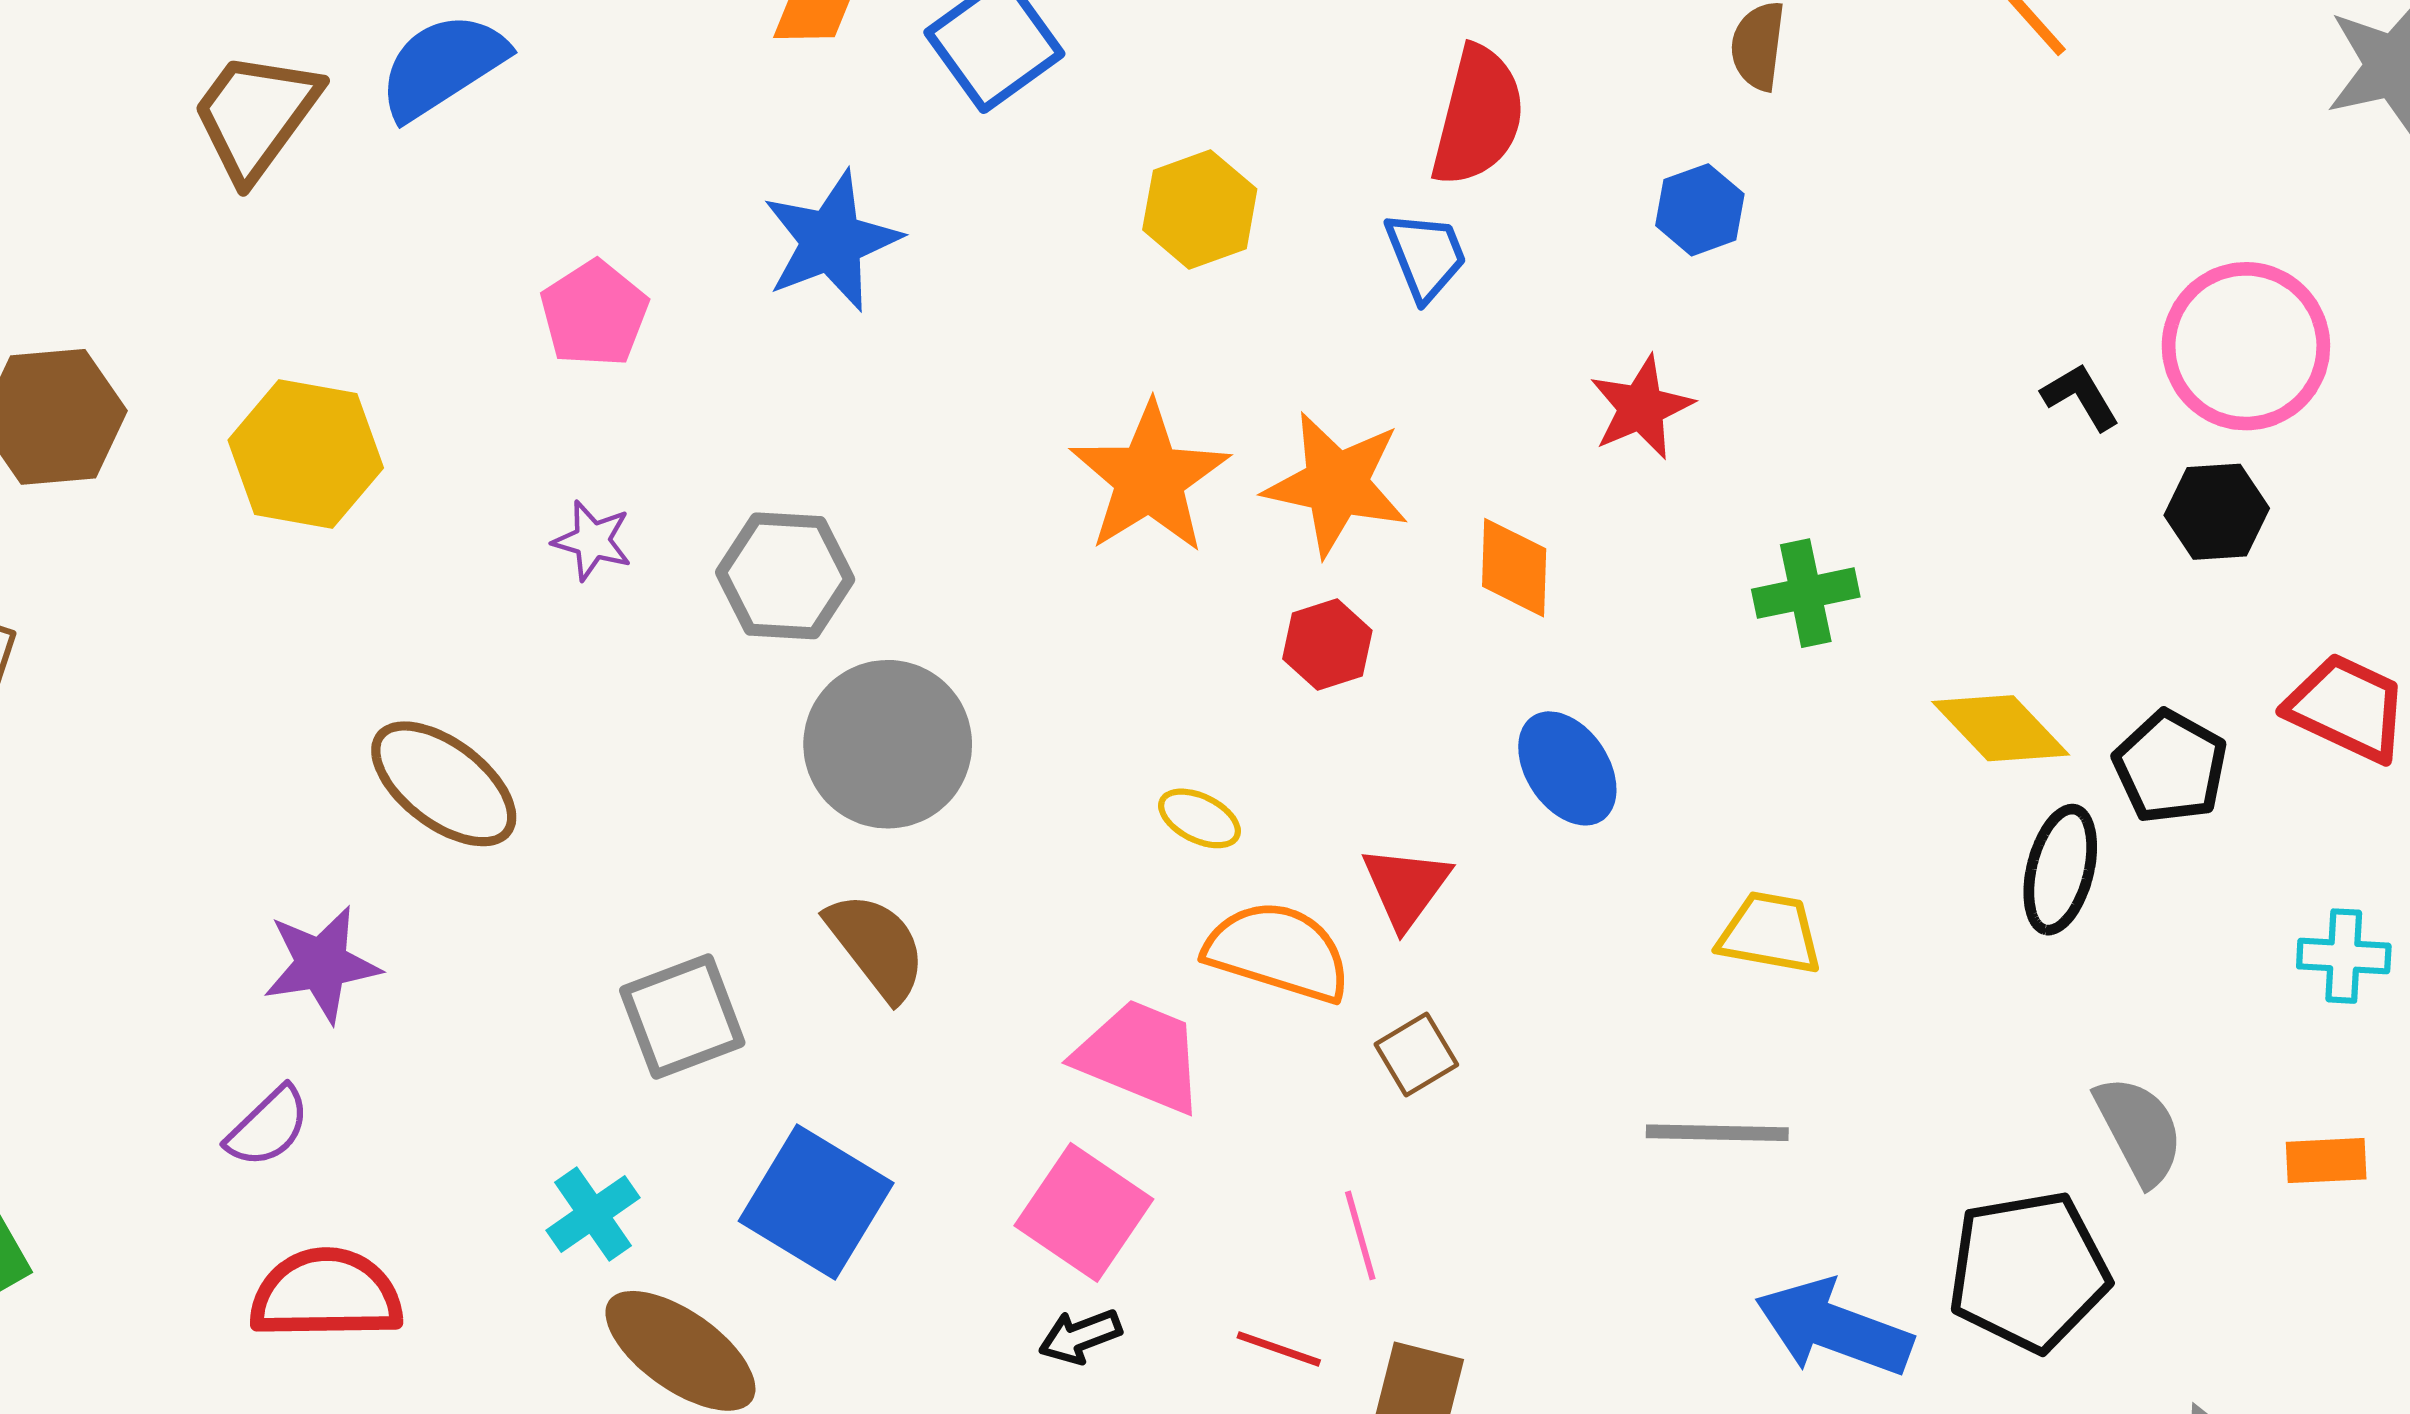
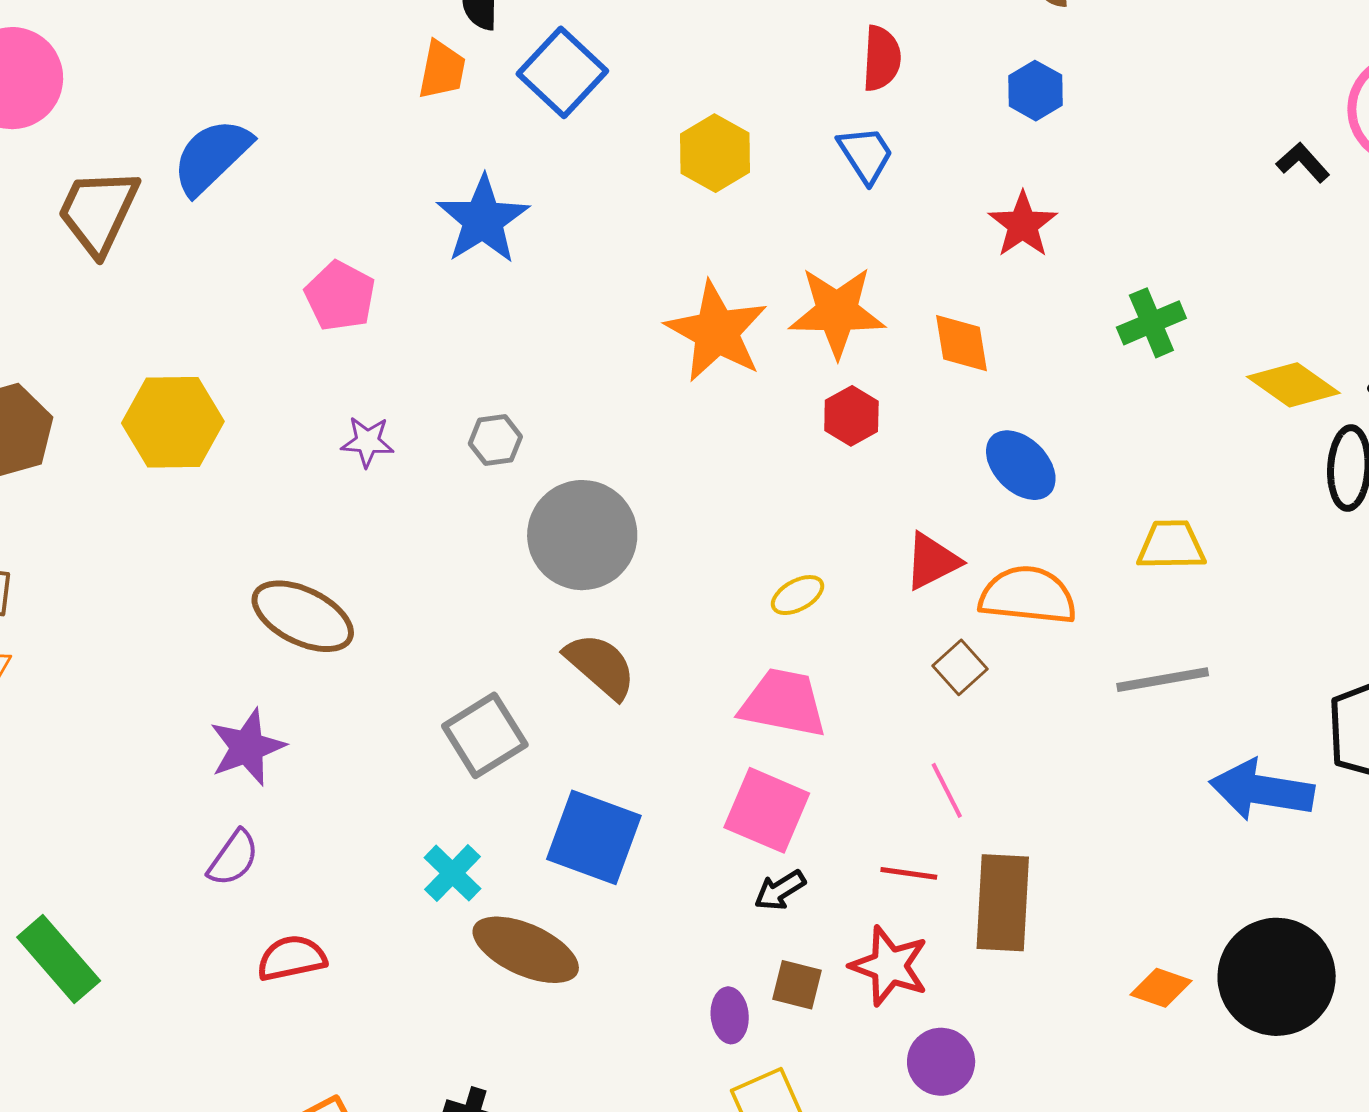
red semicircle: (1478, 116) -> (882, 58), size x0.7
gray hexagon: (785, 576) -> (495, 440), size x0.6
yellow ellipse: (1200, 818) -> (798, 595), moved, turned -44
red triangle: (1406, 887) -> (932, 561), turned 38
orange semicircle: (1278, 952) -> (1028, 595), moved
red semicircle: (326, 1294) -> (292, 958), size x0.7

